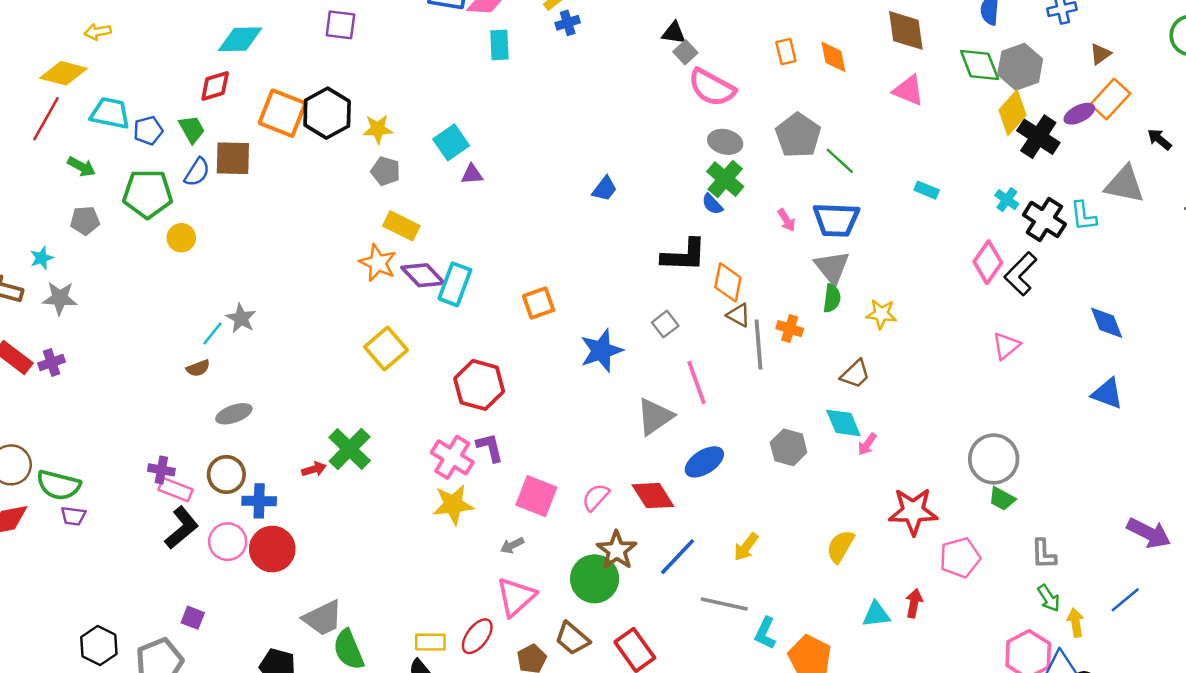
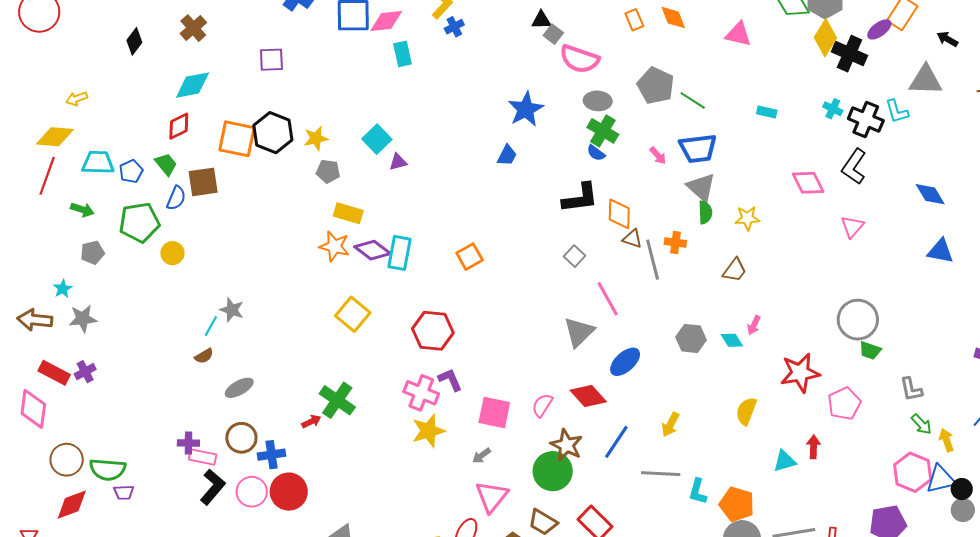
pink diamond: (988, 262) -> (808, 183), moved, turned -52
blue star: (601, 351) -> (526, 109), moved
cyan diamond: (843, 423) -> (732, 340), moved, size x0.7

